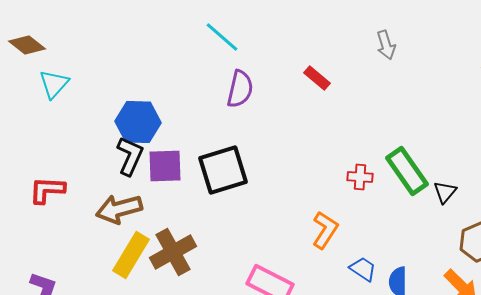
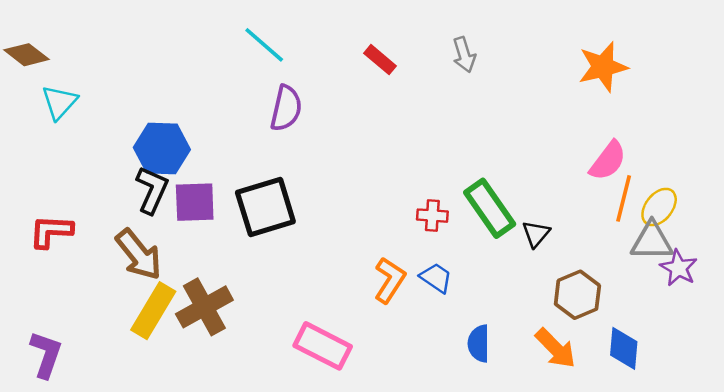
red rectangle: (317, 78) -> (380, 60), moved
brown arrow: (119, 209) -> (139, 255), turned -114
blue trapezoid: (363, 269) -> (436, 278), moved

